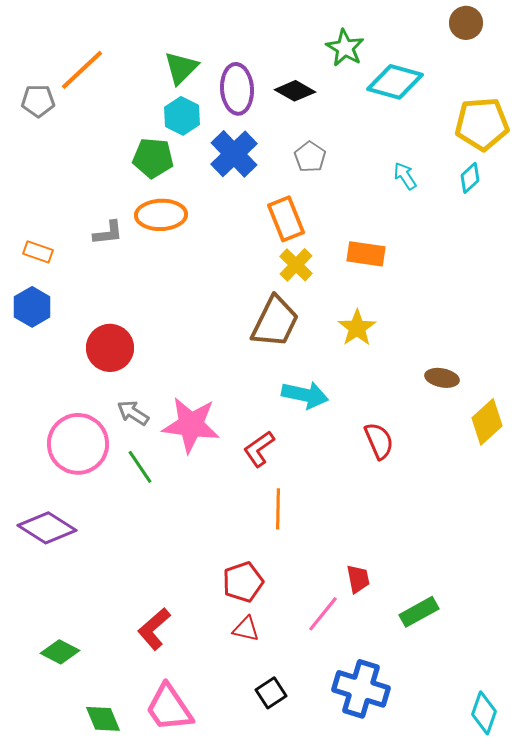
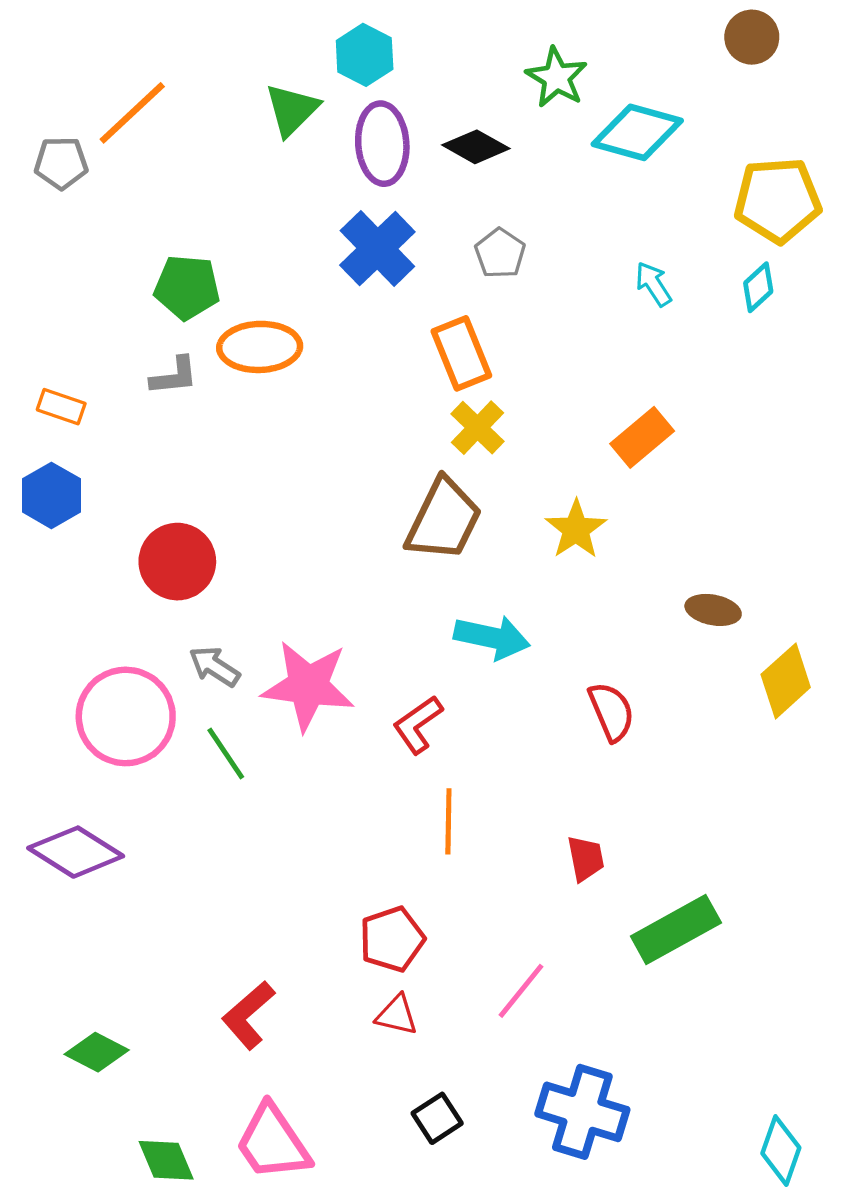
cyan hexagon: (182, 116) -> (365, 55), moved
green pentagon: (153, 158) -> (187, 287), moved
orange rectangle: (366, 254) -> (642, 437), moved, turned -48
red trapezoid: (358, 579) -> (586, 858), moved
green rectangle: (419, 612) -> (676, 929), moved, size x1.4

